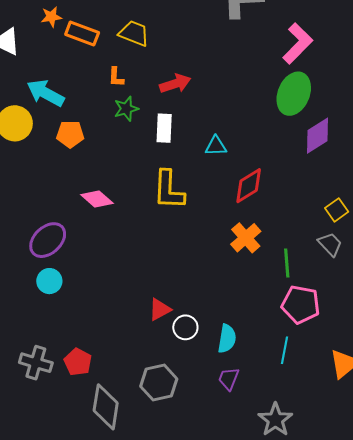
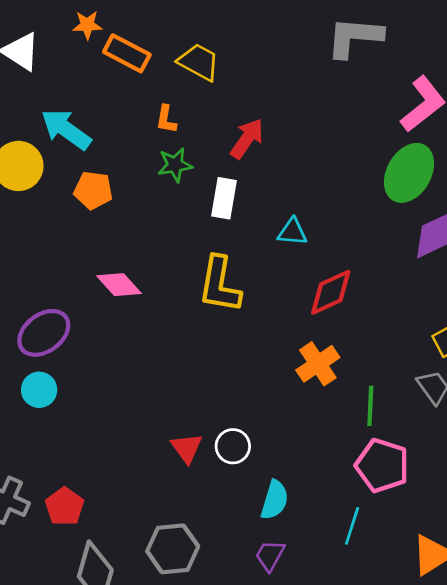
red arrow: (175, 84) -> (247, 139), turned -44
red triangle: (160, 309) -> (187, 448), turned -45
white circle: (185, 327) -> (233, 446), moved

